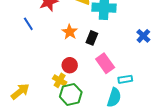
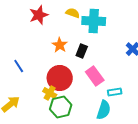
blue line: (28, 24) -> (19, 66), moved
red circle: (70, 65) -> (60, 78), size x1.6

